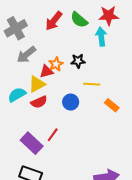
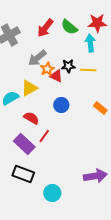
gray arrow: (26, 55) -> (37, 58), moved
red triangle: (46, 71) -> (56, 76), moved, turned 40
yellow line: (92, 84) -> (88, 70), moved
red semicircle: (39, 102) -> (31, 118), moved, turned -126

